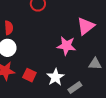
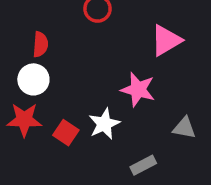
pink triangle: (86, 26) -> (166, 40), moved
white star: (56, 77) -> (104, 124), moved

